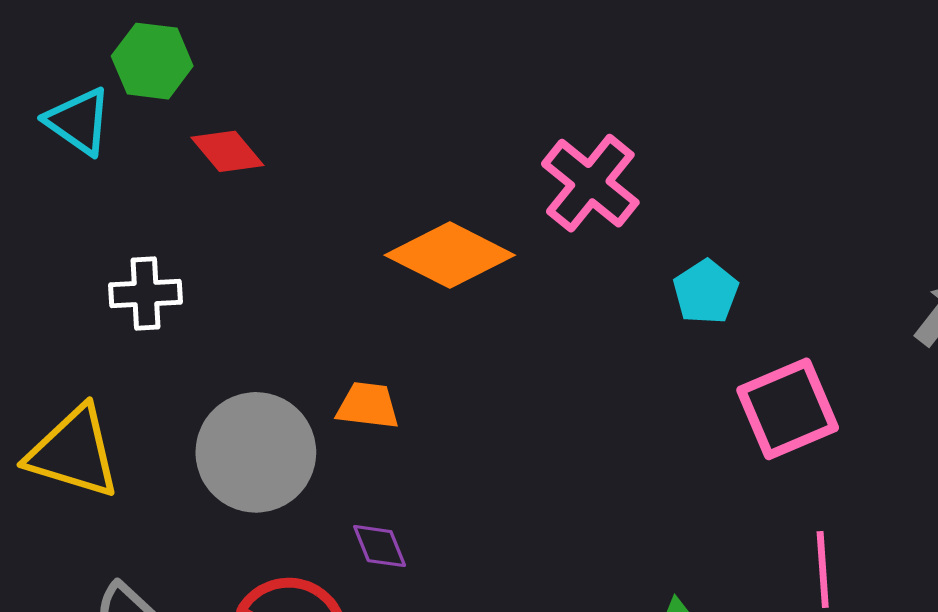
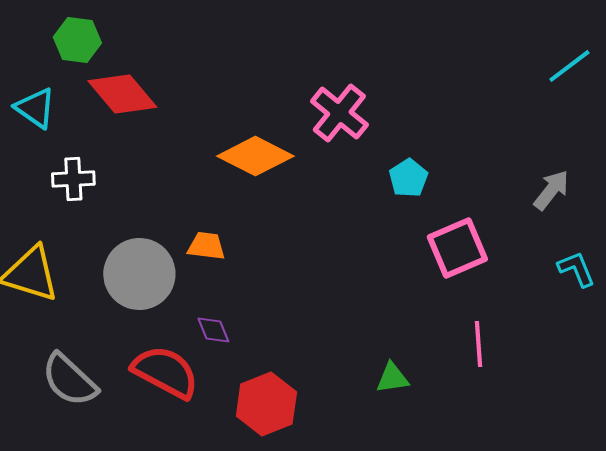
cyan triangle: (79, 121) -> (35, 108), moved
red diamond: (227, 151) -> (122, 94), size x1.6

